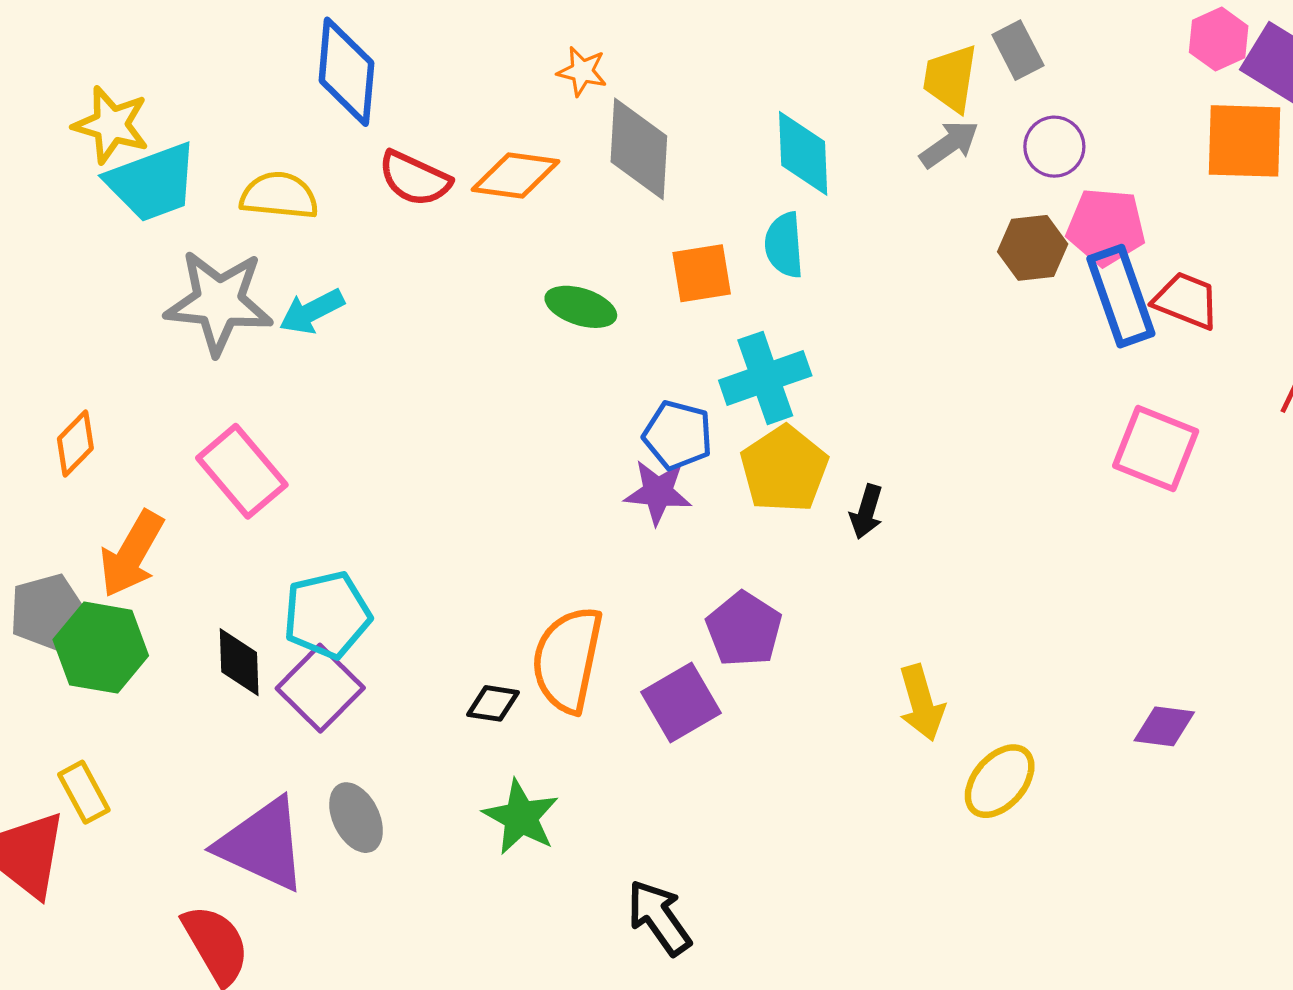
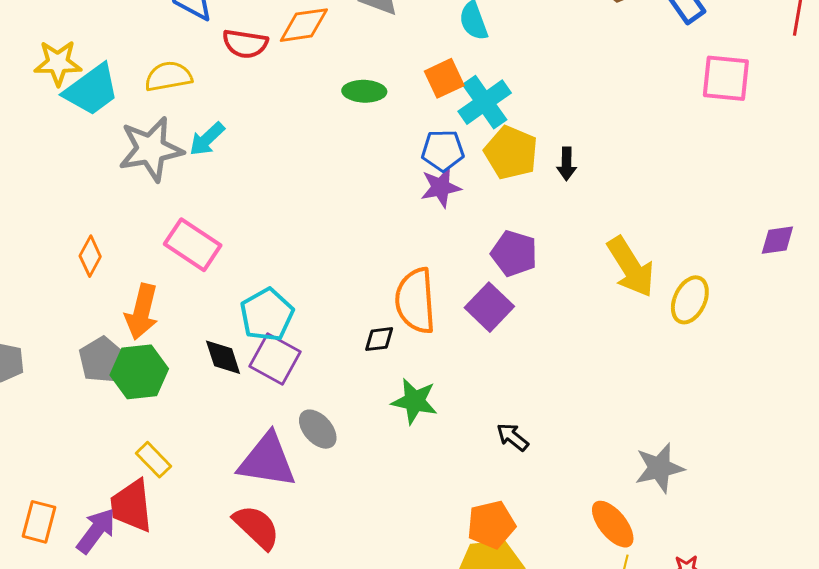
orange square: (702, 273) -> (444, 78), moved
yellow arrow: (921, 703) -> (631, 267), size x1.4
black arrow: (659, 917) -> (512, 437), size x0.7

